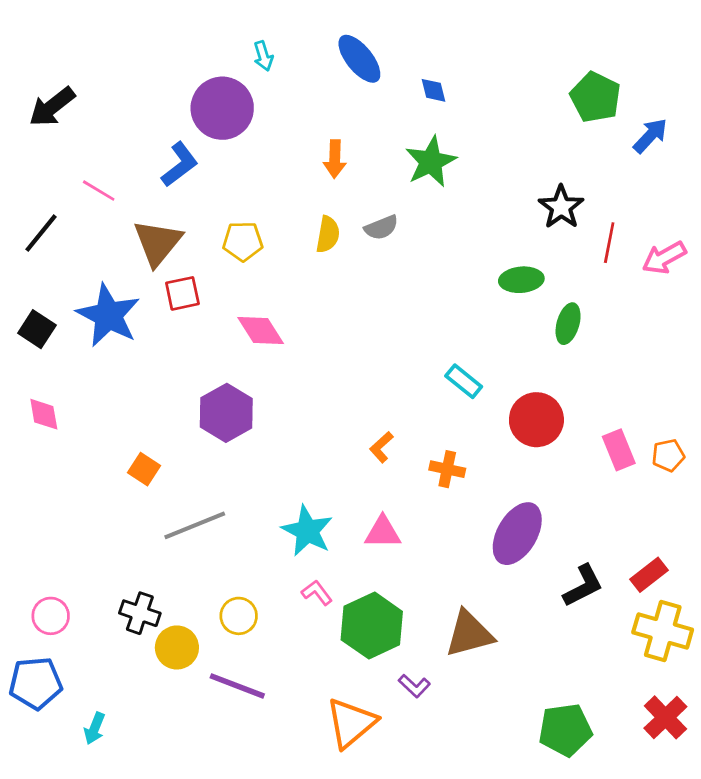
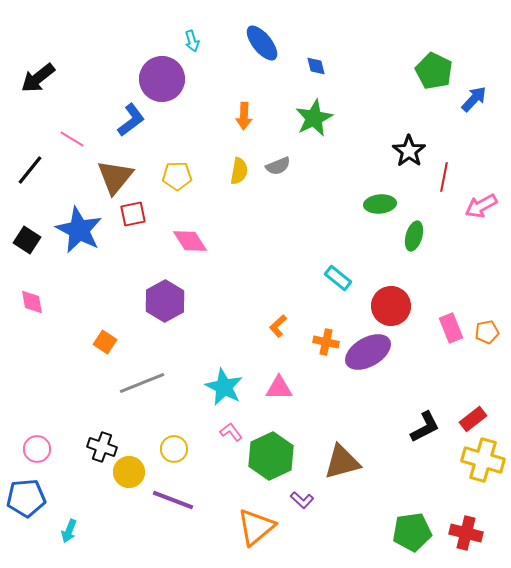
pink arrow: (664, 258) -> (481, 206), moved
purple ellipse: (517, 534) -> (368, 352), moved, turned 30
red cross: (665, 717) -> (466, 533), moved, turned -32

